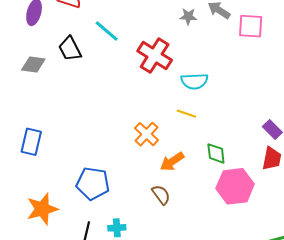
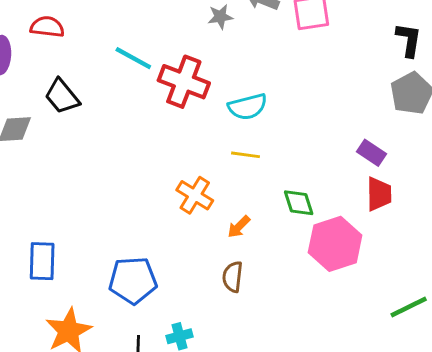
cyan line: (107, 31) -> (133, 58), moved
blue rectangle: (31, 142) -> (42, 261), moved
orange arrow: (172, 162) -> (239, 227), size x0.7
brown semicircle: (161, 195) -> (233, 277), turned -125

